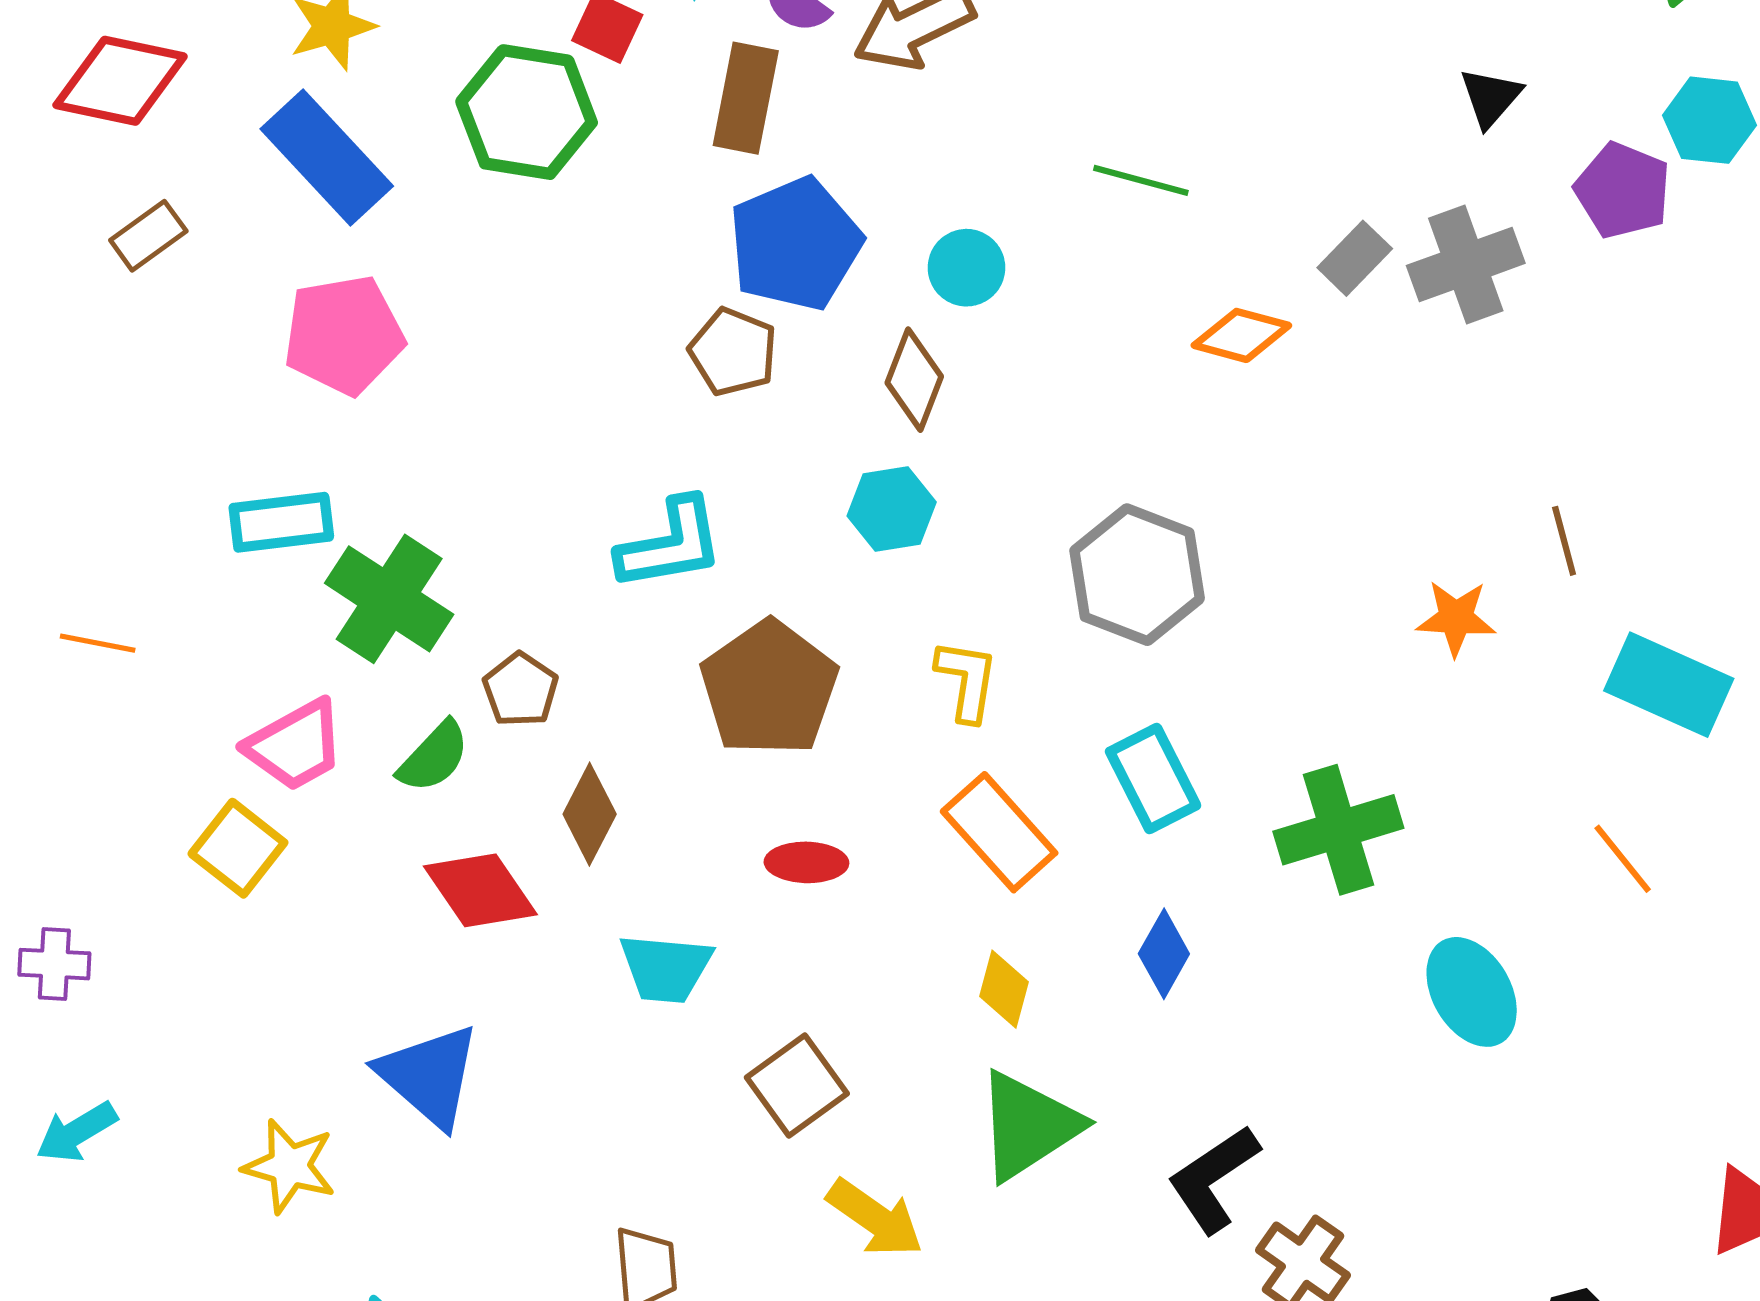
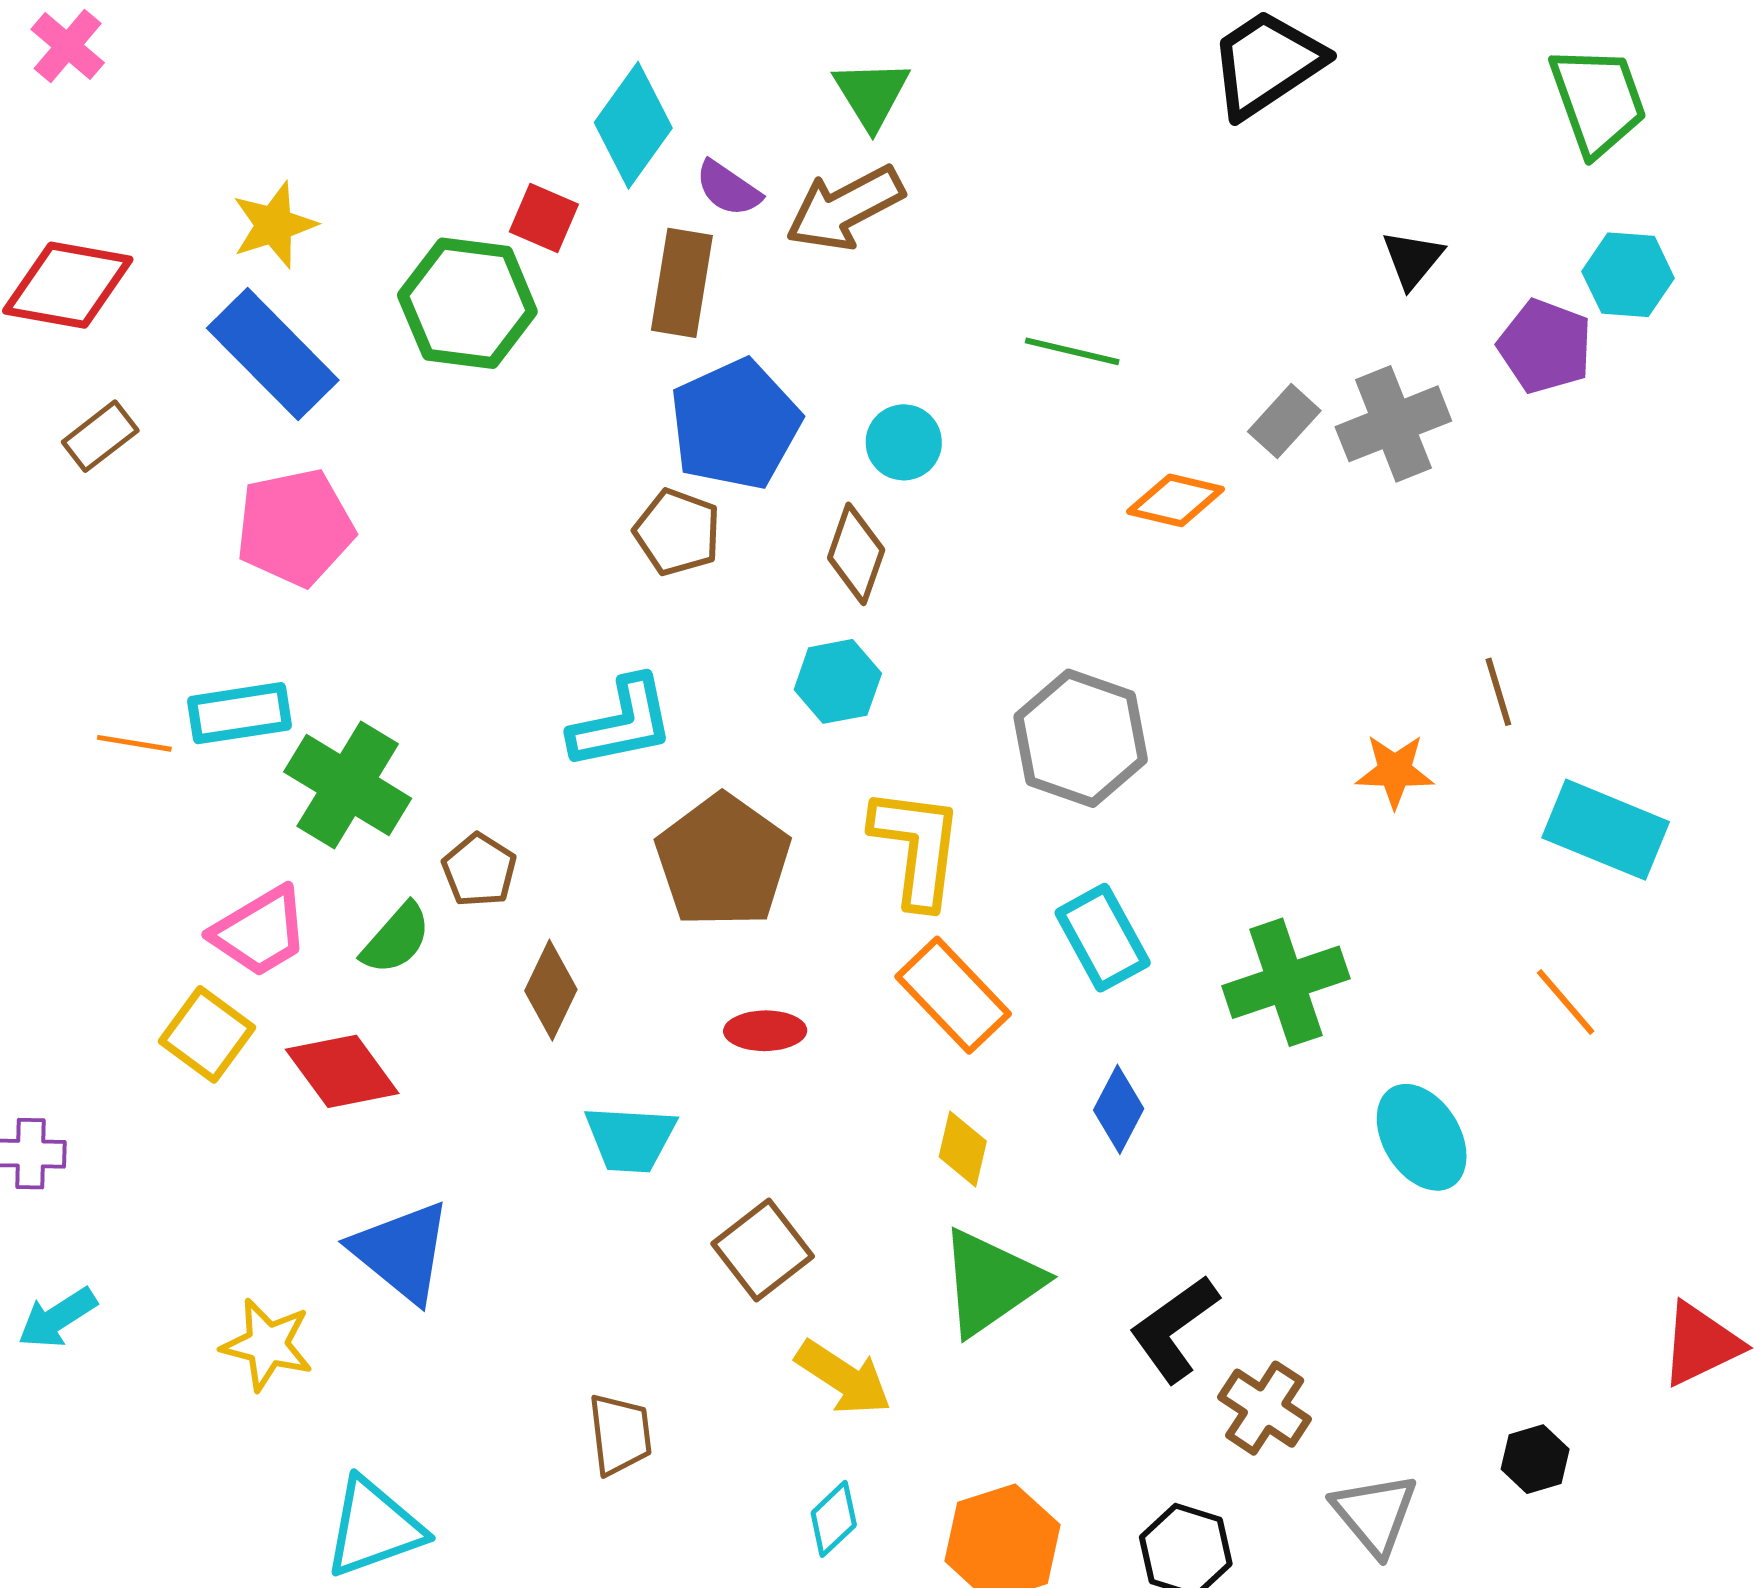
orange line: (98, 643) -> (134, 743), moved
yellow L-shape: (967, 680) -> (917, 847), size x1.5
red diamond: (480, 890) -> (342, 1071), moved

